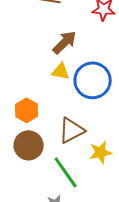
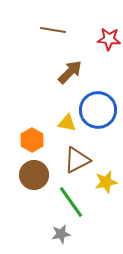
yellow triangle: (61, 71) -> (67, 123), moved

